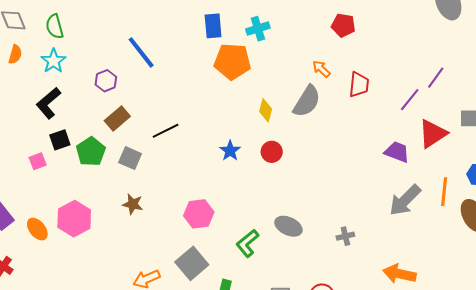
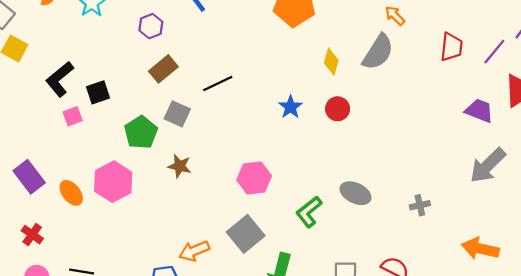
red trapezoid: (359, 85) -> (452, 47), moved
black L-shape: (48, 103) -> (60, 79), moved
green pentagon: (91, 152) -> (141, 132), moved

